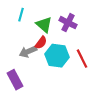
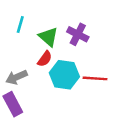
gray arrow: (28, 52) -> (17, 77), moved
red line: (82, 59) -> (95, 78), turned -60

